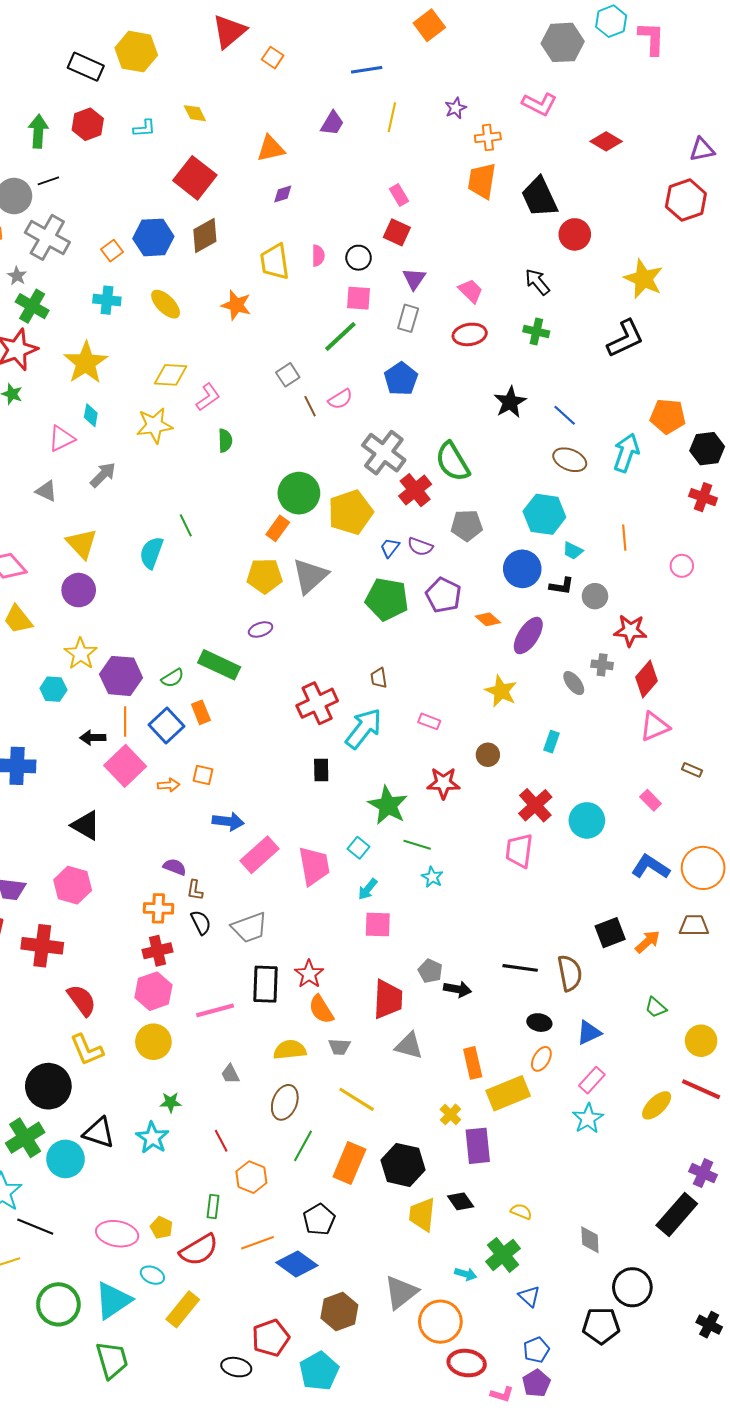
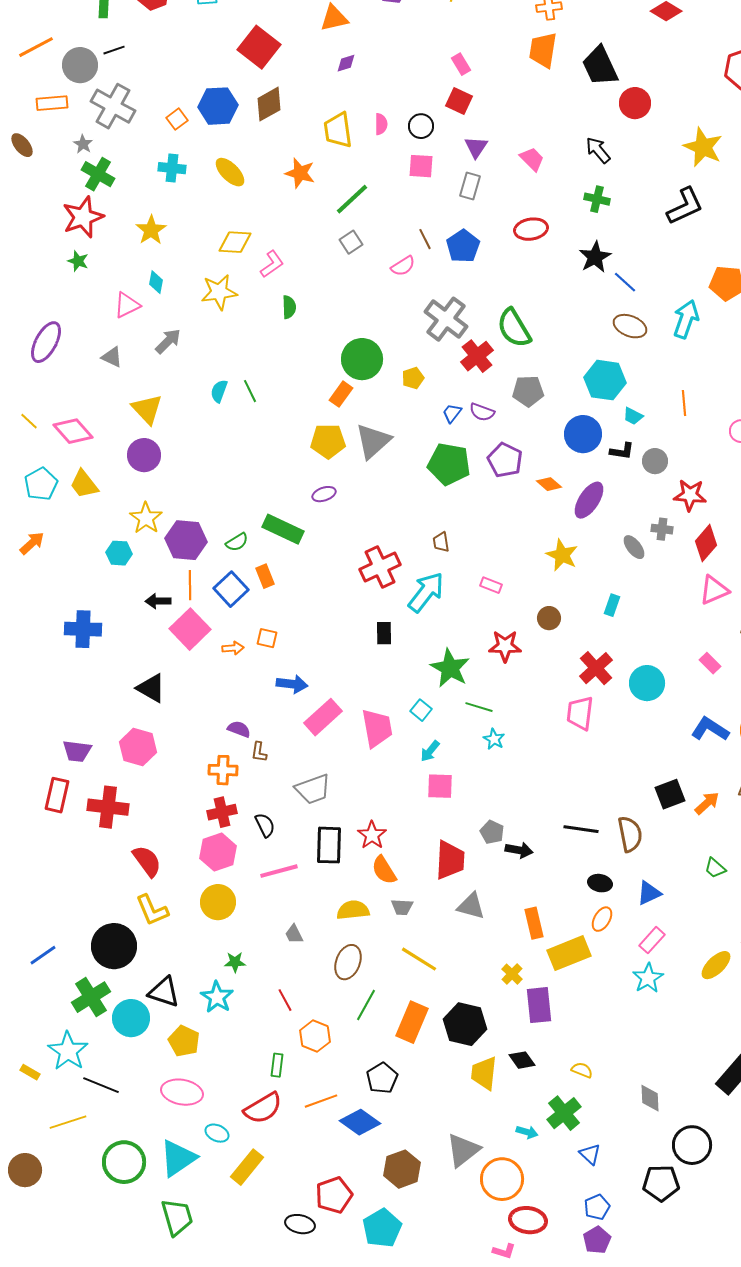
red ellipse: (470, 334) -> (531, 229), moved
green line: (340, 336) -> (352, 199), moved
yellow star: (86, 363) -> (151, 230), size x0.7
black star: (510, 402) -> (595, 257), moved
brown line: (310, 406) -> (425, 239), moved
yellow pentagon: (350, 512) -> (413, 378), size x0.5
cyan semicircle: (151, 553) -> (219, 391), moved, size x0.7
black semicircle: (201, 922) -> (265, 825), moved
yellow pentagon: (162, 1228) -> (184, 1041), moved, size x1.4
pink L-shape: (502, 1394) -> (504, 1251), moved

